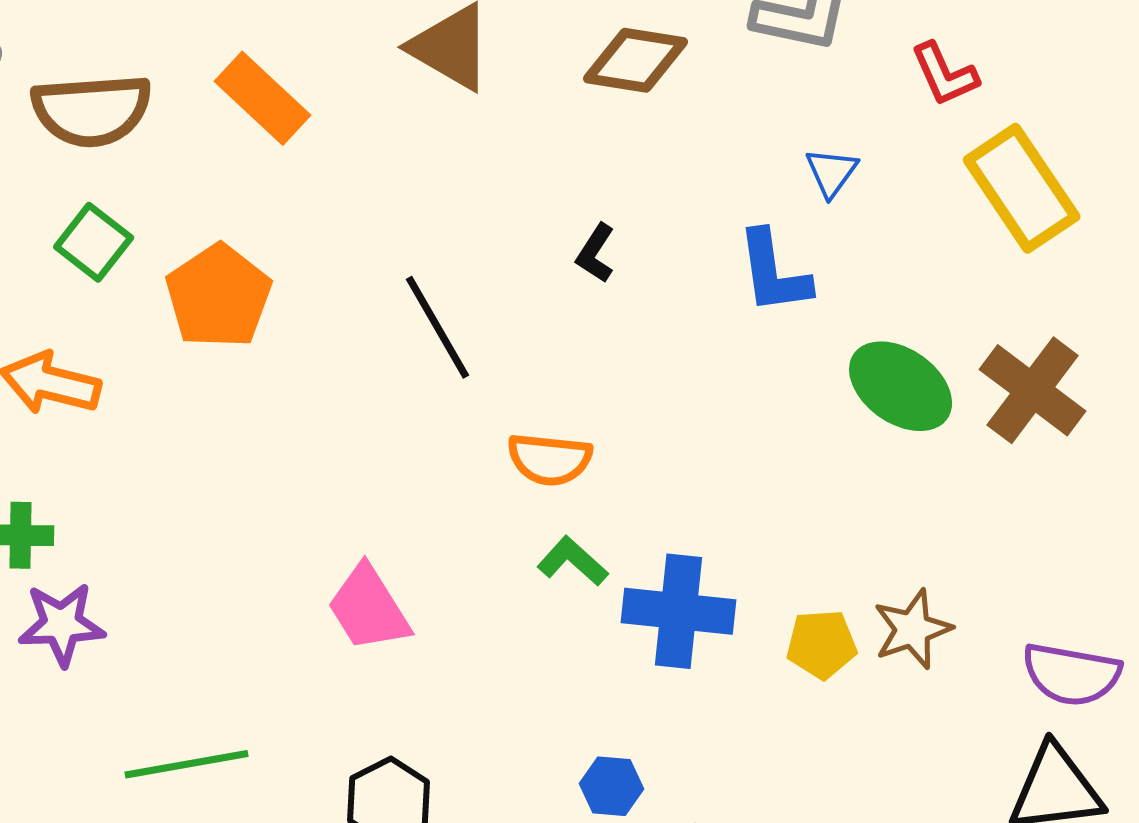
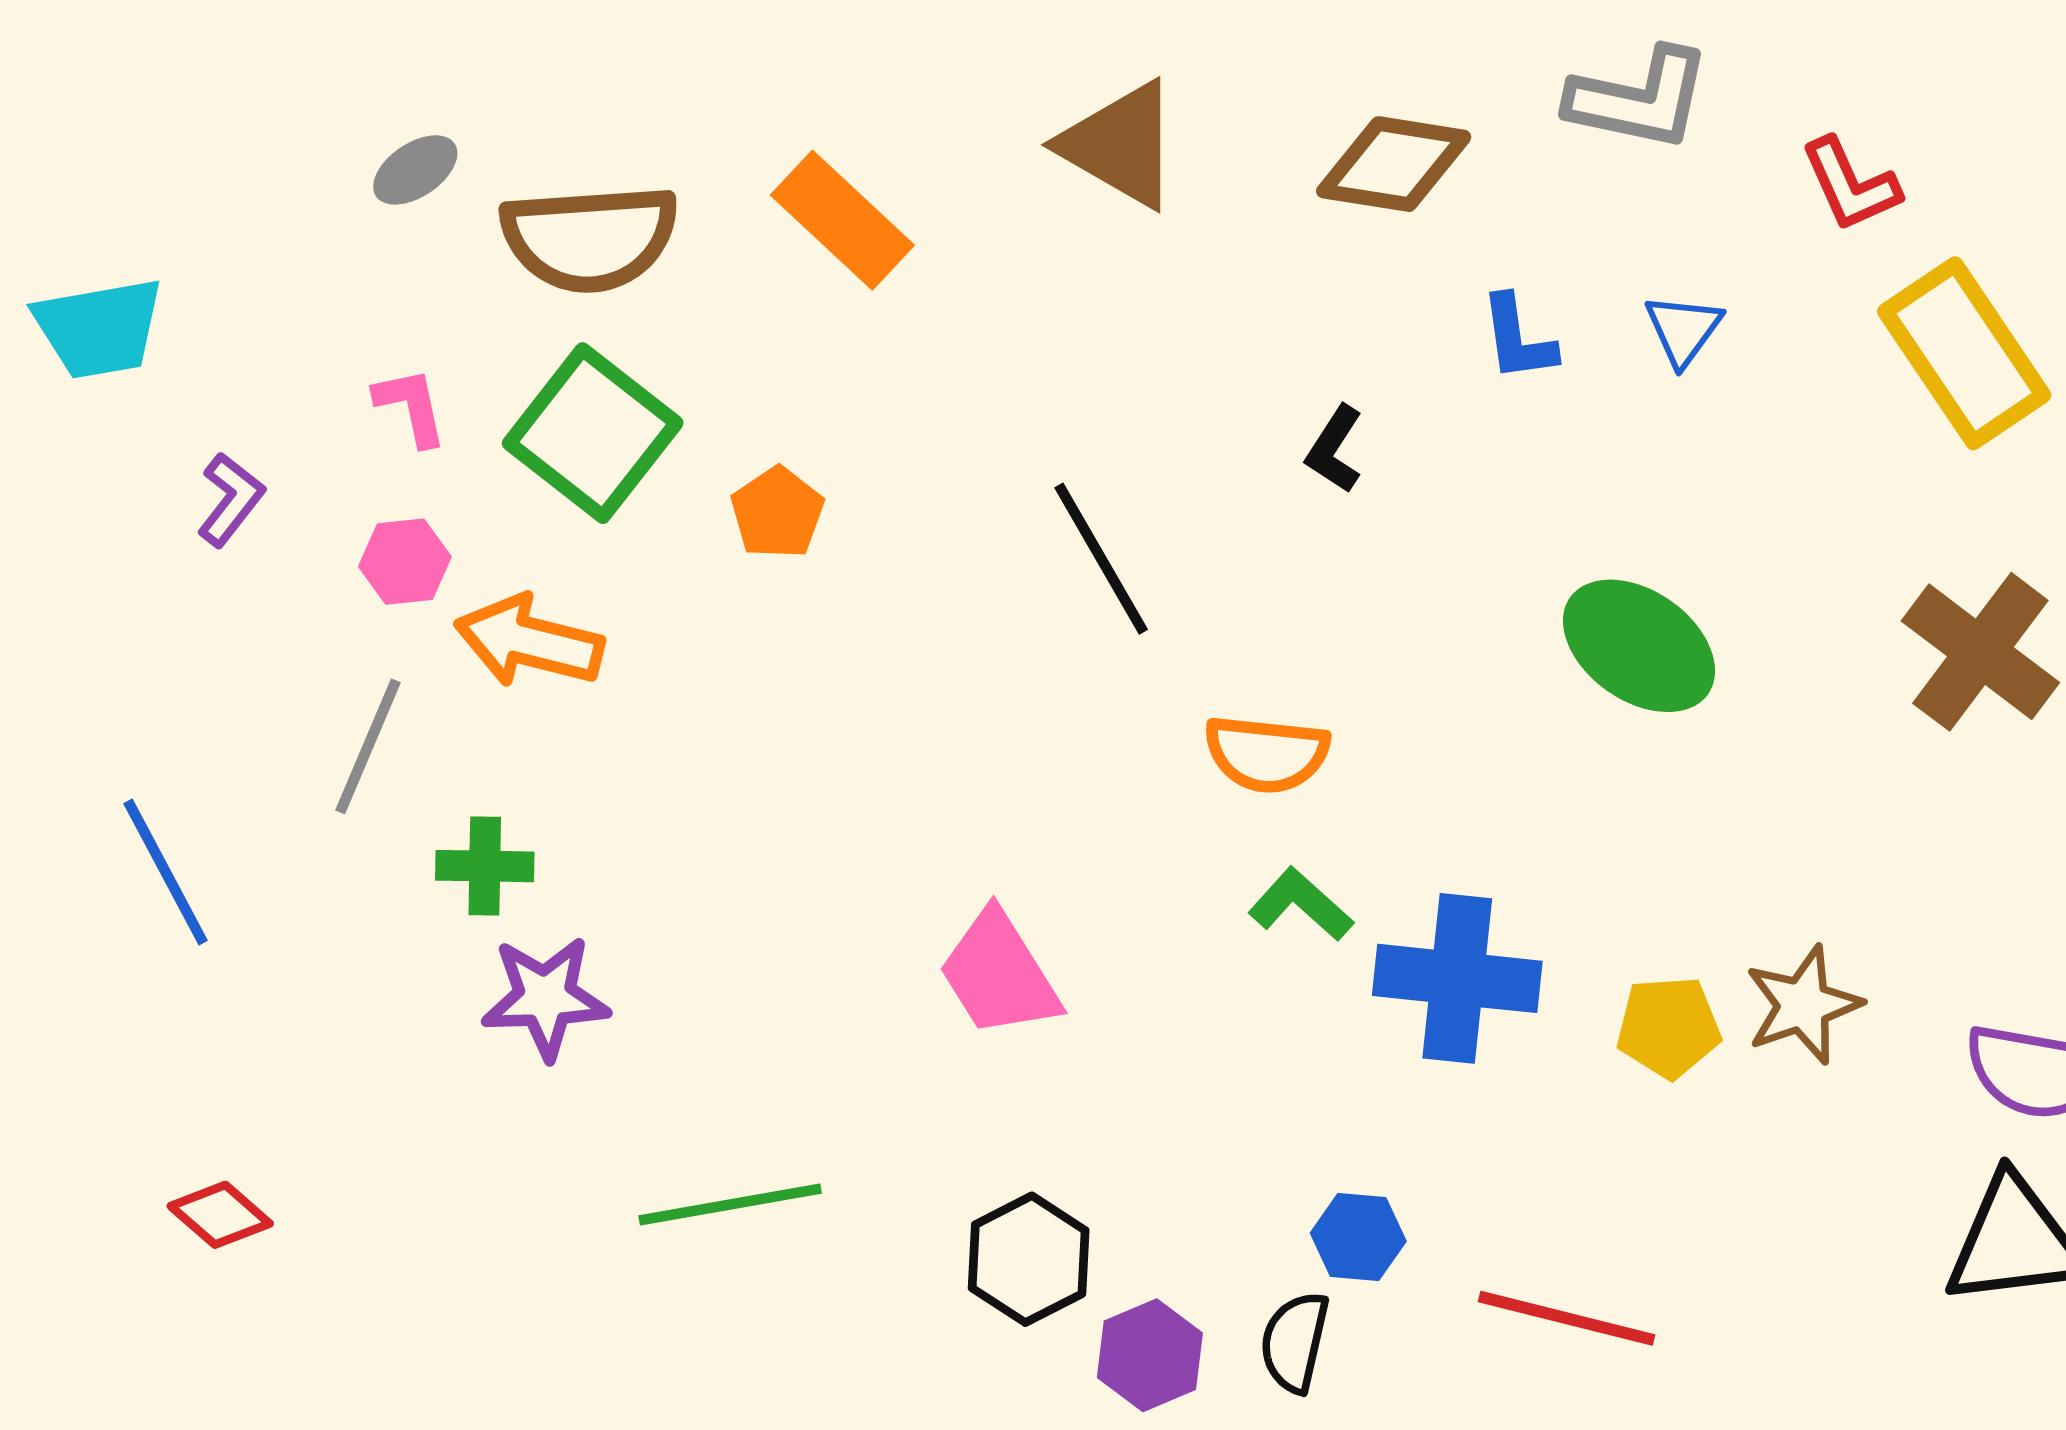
green square: (94, 242) -> (593, 433), size x1.5
blue L-shape: (774, 272) -> (1518, 338), moved, size x0.7
orange pentagon: (219, 296) -> (777, 513), size x0.6
green ellipse: (901, 386) -> (1639, 646), moved

